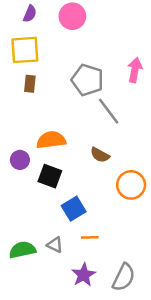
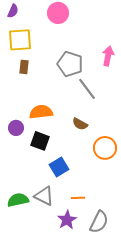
purple semicircle: (30, 14) -> (13, 11), moved
orange line: (90, 237) -> (78, 198), moved
gray triangle: (55, 245) -> (44, 196), size x1.5

